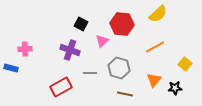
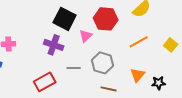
black square: (81, 24) -> (65, 19), size x1.6
yellow square: (185, 64) -> (171, 45), moved

